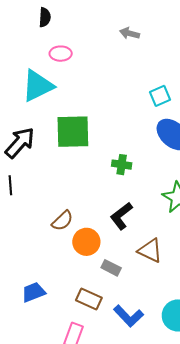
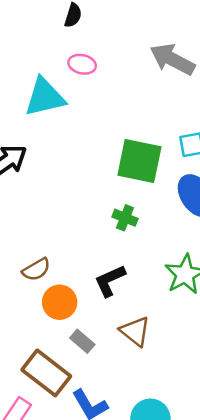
gray arrow: (130, 33) -> (172, 59), size x1.8
green square: (73, 132) -> (139, 161), moved
brown rectangle: (89, 299) -> (46, 373), size x1.5

